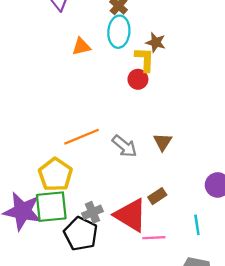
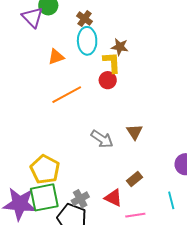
orange line: (82, 137) -> (67, 95), moved
red triangle: (131, 215) -> (113, 198), size x0.6

